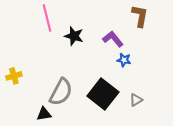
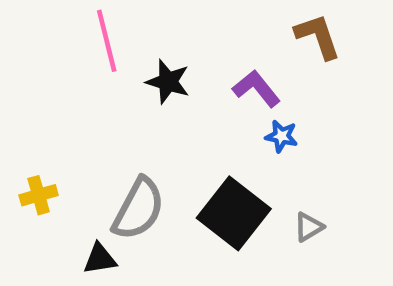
brown L-shape: (140, 16) -> (318, 36), turned -30
yellow cross: (14, 76) -> (39, 195), moved

